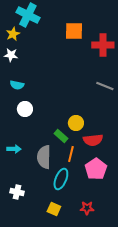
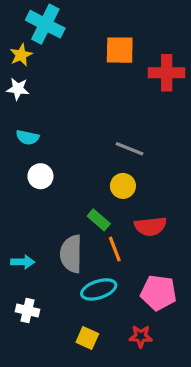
gray line: (105, 86) -> (129, 149), moved
yellow circle: (76, 123) -> (123, 186), moved
cyan arrow: (14, 149) -> (23, 262), moved
orange line: (71, 154) -> (115, 249), turned -35
pink pentagon: (96, 169) -> (159, 293), moved, turned -30
cyan ellipse: (61, 179) -> (99, 289), turned 50

